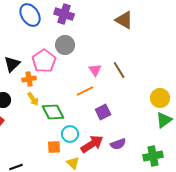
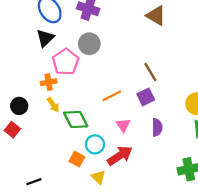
black triangle: (12, 64) -> (45, 38), moved
pink triangle: (95, 70) -> (123, 125), moved
purple square: (103, 112) -> (146, 97), moved
purple semicircle: (118, 144) -> (157, 127), moved, turned -70
orange square: (54, 147) -> (77, 159), turned 32

